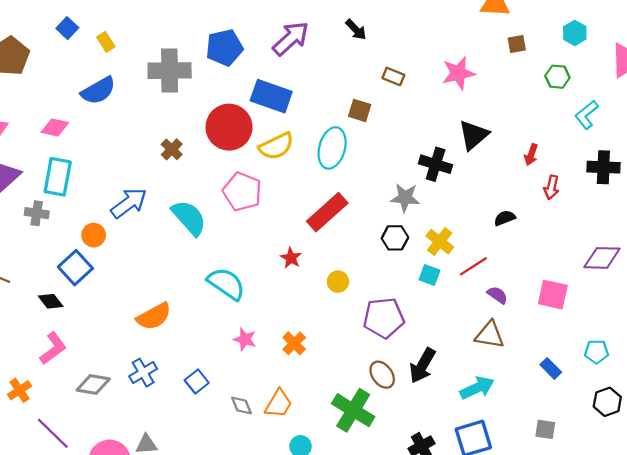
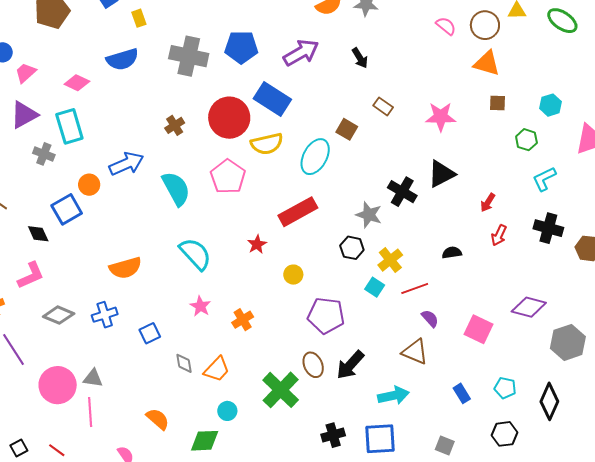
cyan rectangle: (58, 177) -> (69, 126), turned -40

